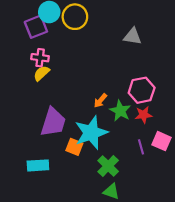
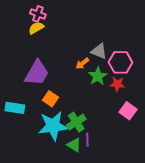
gray triangle: (133, 36) -> (99, 51), moved
cyan star: (91, 133) -> (53, 126), moved
purple line: (141, 147) -> (87, 140), moved

